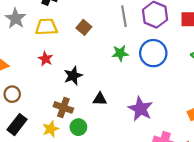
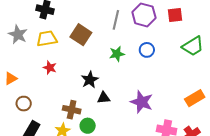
gray line: (124, 16) -> (116, 20), turned 30
brown square: (84, 27) -> (81, 35), size x1.5
blue circle: (153, 53) -> (147, 50), size x0.6
black star: (73, 76) -> (90, 80), moved

